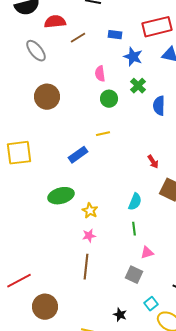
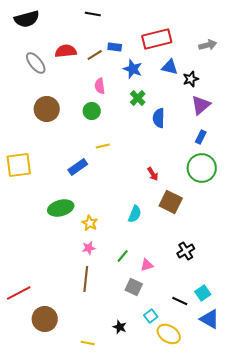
red semicircle: (55, 22) -> (66, 51), moved
brown line: (78, 38) -> (95, 55), moved
green circle: (109, 99) -> (92, 111), moved
green line: (134, 229) -> (123, 256), moved, turned 48

